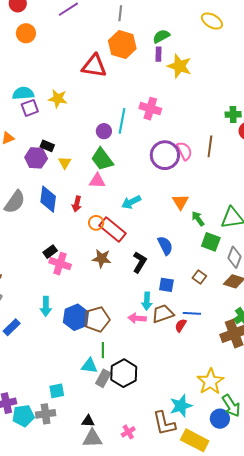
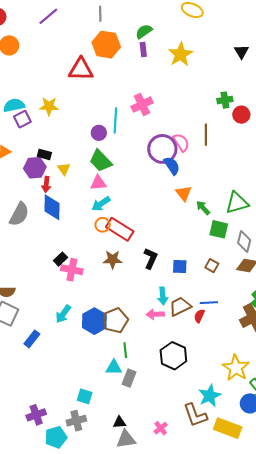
yellow star: (179, 66) -> (181, 54), moved, turned 30
pink cross: (150, 109) -> (142, 105), turned -35
cyan arrow: (131, 202) -> (101, 204), moved
red arrow: (77, 204) -> (46, 184), moved
blue semicircle: (165, 246) -> (172, 166), moved
blue square: (166, 285) -> (180, 266), moved
cyan arrow: (46, 306) -> (63, 314), turned 42
black hexagon: (124, 373) -> (173, 356), moved
cyan square: (57, 391) -> (85, 396), turned 35
cyan pentagon: (23, 416) -> (56, 437), moved

